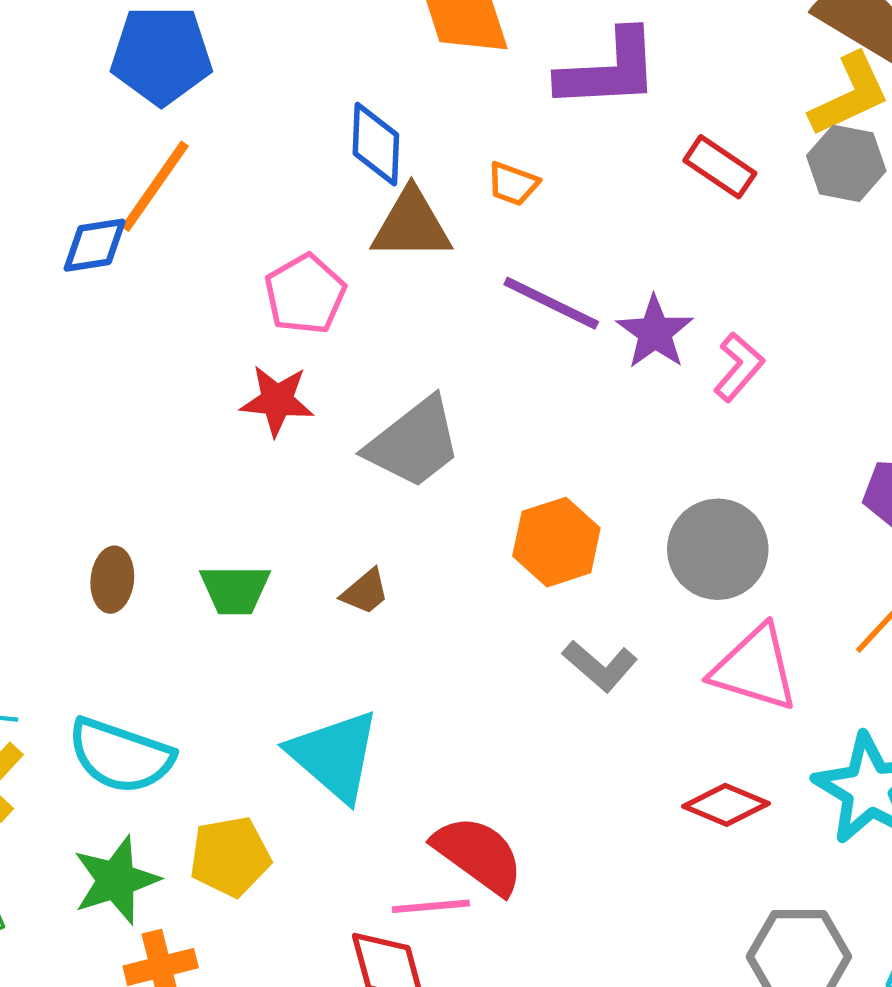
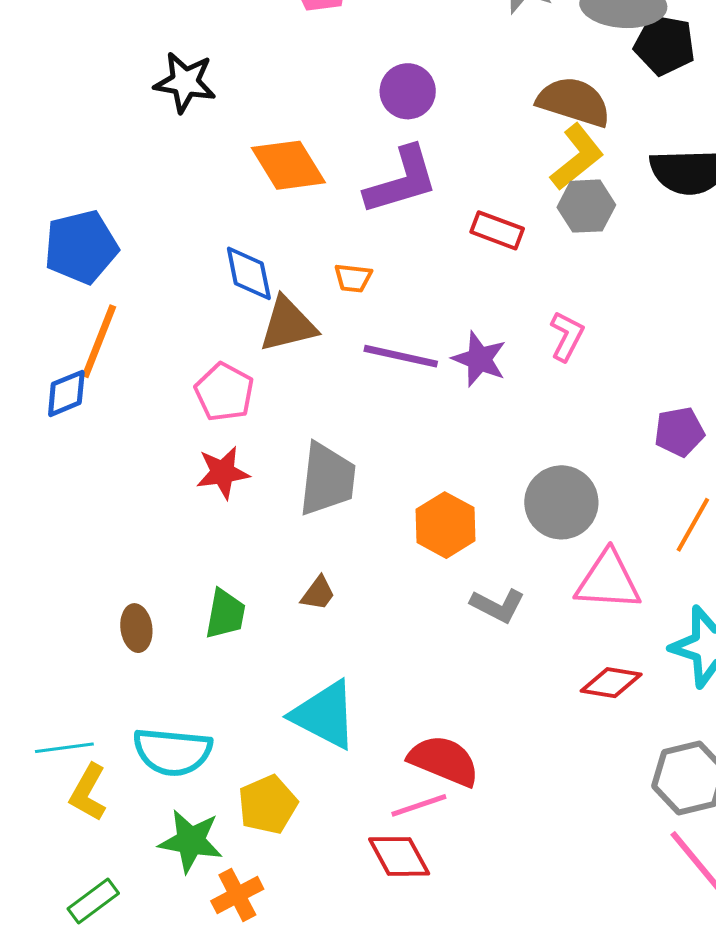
pink L-shape: (739, 367) -> (567, 336), moved
gray trapezoid: (414, 443) -> (327, 479), turned -32
green trapezoid: (235, 590) -> (225, 614), turned -66
green star: (116, 880) -> (191, 841), turned -30

